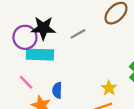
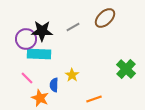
gray line: (78, 34) -> (73, 27), moved
yellow star: (109, 88) -> (72, 75), moved

